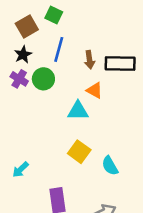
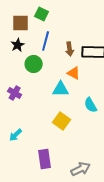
brown square: (27, 26) -> (21, 23), turned 30
purple cross: (19, 79) -> (15, 93), moved
cyan semicircle: (110, 166) -> (91, 105), moved

